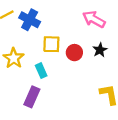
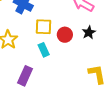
cyan rectangle: (41, 71) -> (44, 50), moved

